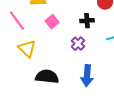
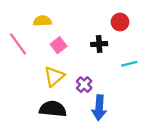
purple cross: (78, 44) -> (84, 85), moved
yellow triangle: (27, 49) -> (54, 76), moved, turned 36

